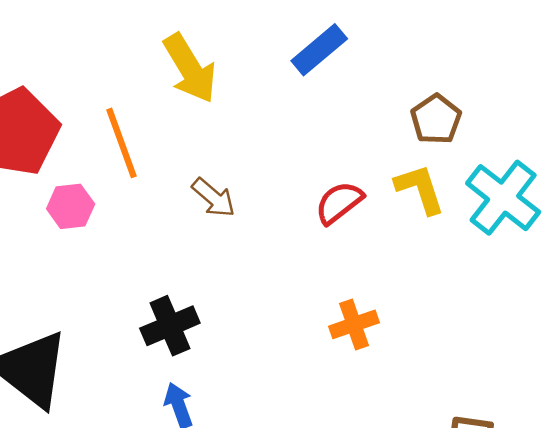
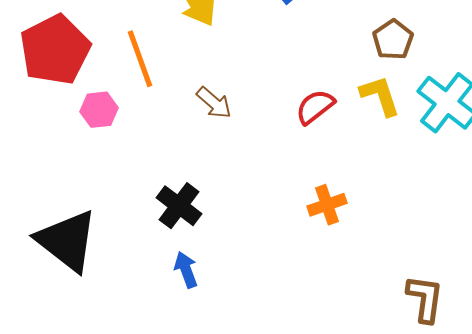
black cross: (170, 326) -> (179, 206), turned -30

